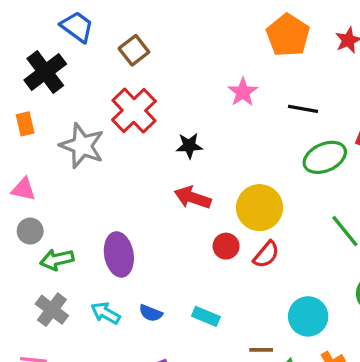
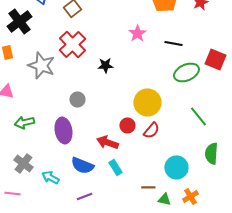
red arrow: (193, 198) -> (107, 142), moved
gray circle: (30, 231) -> (77, 99), moved
green arrow: (57, 260) -> (24, 122), moved
cyan arrow: (105, 313) -> (50, 177), moved
blue semicircle: (151, 313) -> (82, 165), size x1.6
cyan rectangle: (206, 316) -> (115, 167), turned 35

